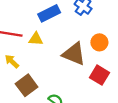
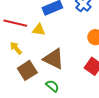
brown triangle: (74, 54) -> (54, 59), moved

